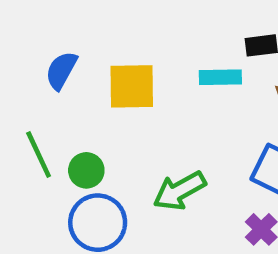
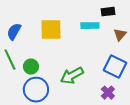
blue semicircle: (61, 70) -> (14, 32), moved

